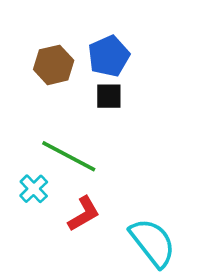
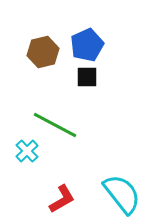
red L-shape: (84, 214) -> (62, 199), moved

